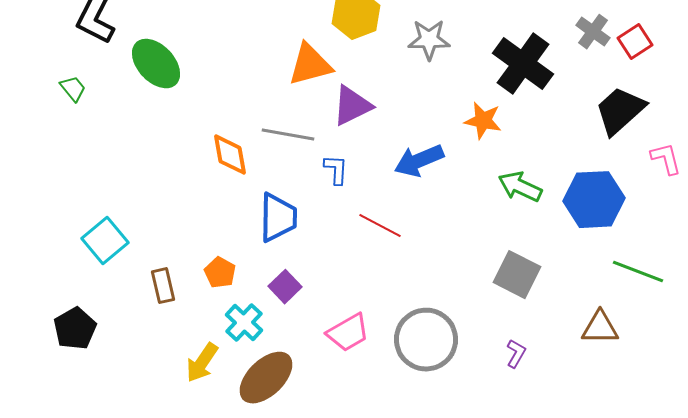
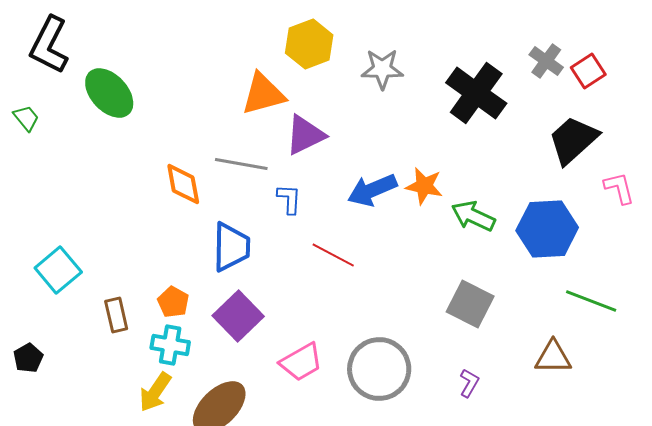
orange star: (483, 121) -> (424, 186), moved
purple square: (285, 287) -> (238, 316), size x1.5
cyan cross: (244, 323) -> (170, 345), moved, turned -33
black pentagon: (75, 329) -> (28, 358), size x0.7

